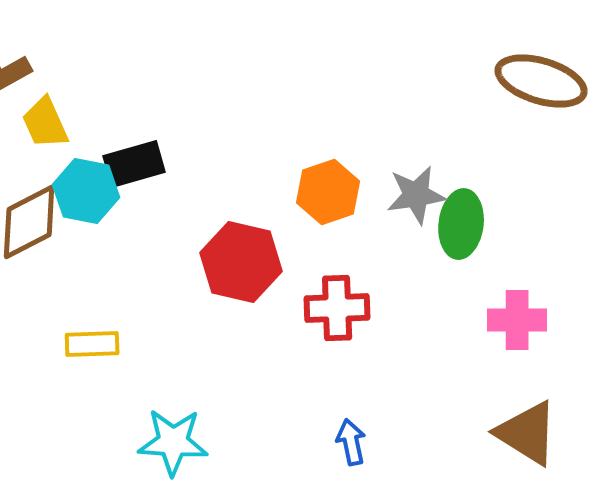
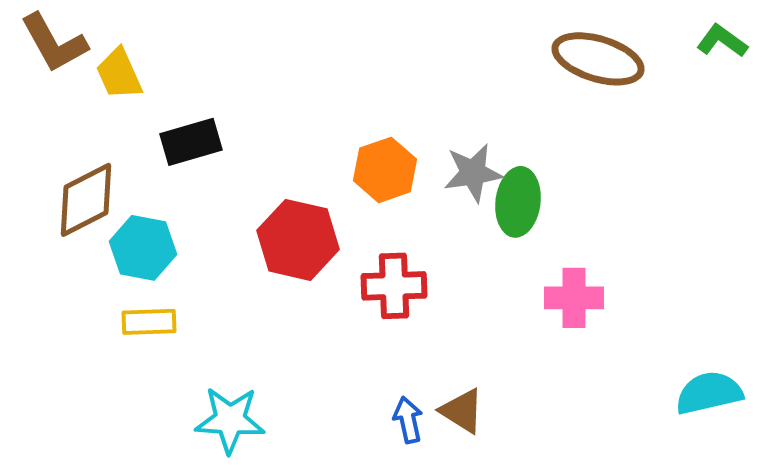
yellow trapezoid: (45, 123) -> (119, 74), moved
cyan hexagon: (86, 191) -> (143, 248), moved
brown triangle: (527, 433) -> (462, 411), moved, size x0.7

